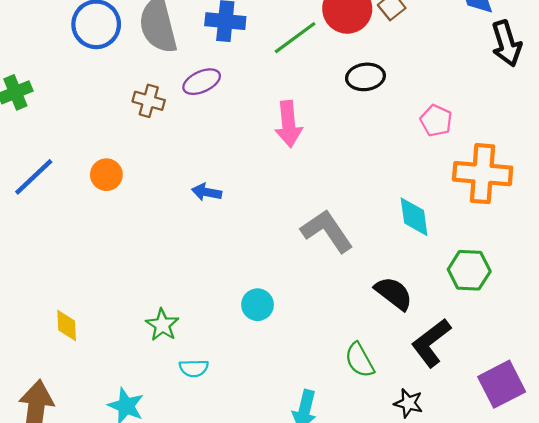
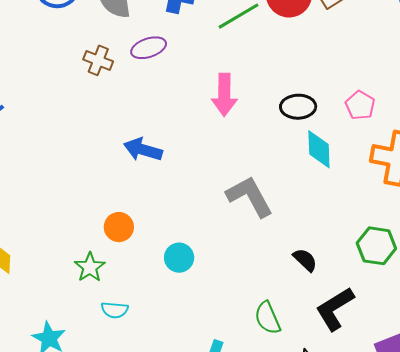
black ellipse: (365, 77) -> (298, 107), moved
orange circle: (106, 175) -> (119, 227), moved
blue arrow: (207, 192) -> (143, 150), size x1.4
cyan diamond: (414, 217) -> (319, 149), moved
black semicircle: (394, 293) -> (305, 260), size x0.7

